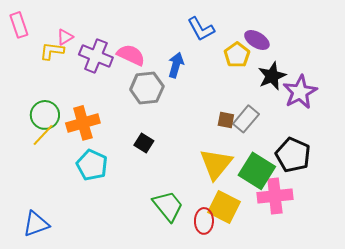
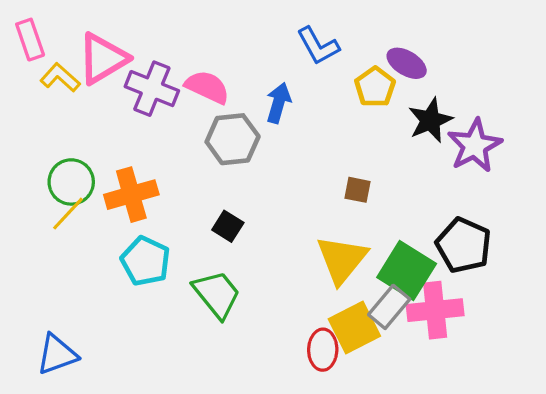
pink triangle: (65, 37) -> (103, 59), size x2.0
yellow L-shape: (52, 51) -> (60, 78), moved, turned 35
gray rectangle: (246, 119) -> (389, 307), moved
green trapezoid: (168, 206) -> (217, 294), moved
yellow square: (224, 207) -> (354, 327), turned 36

